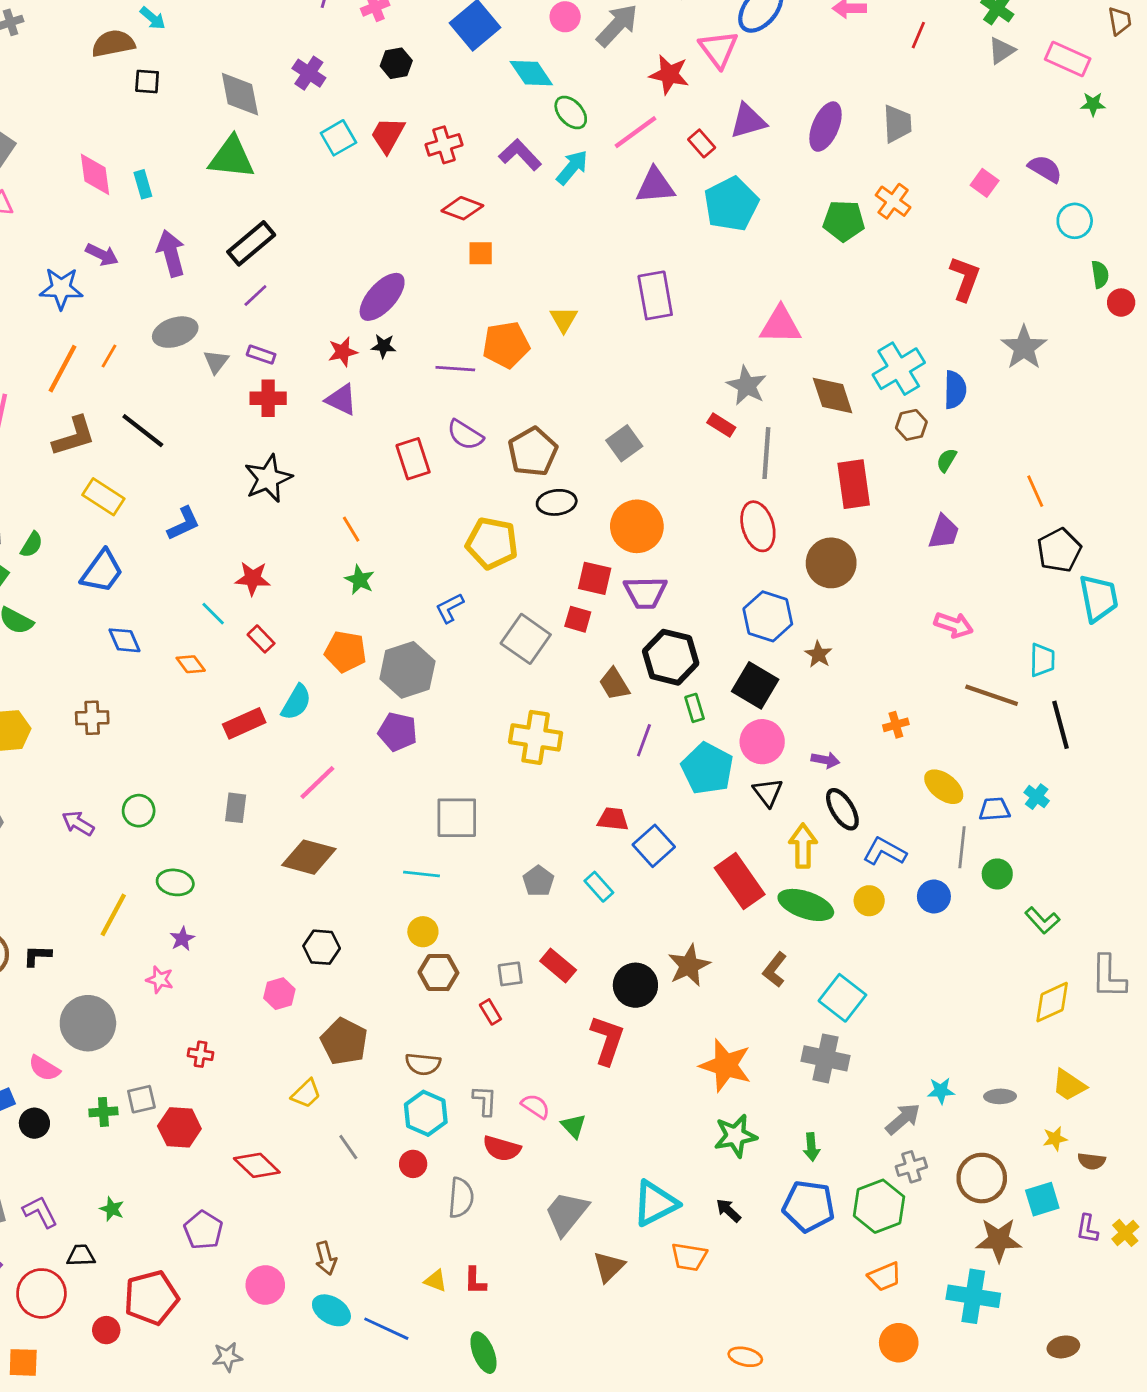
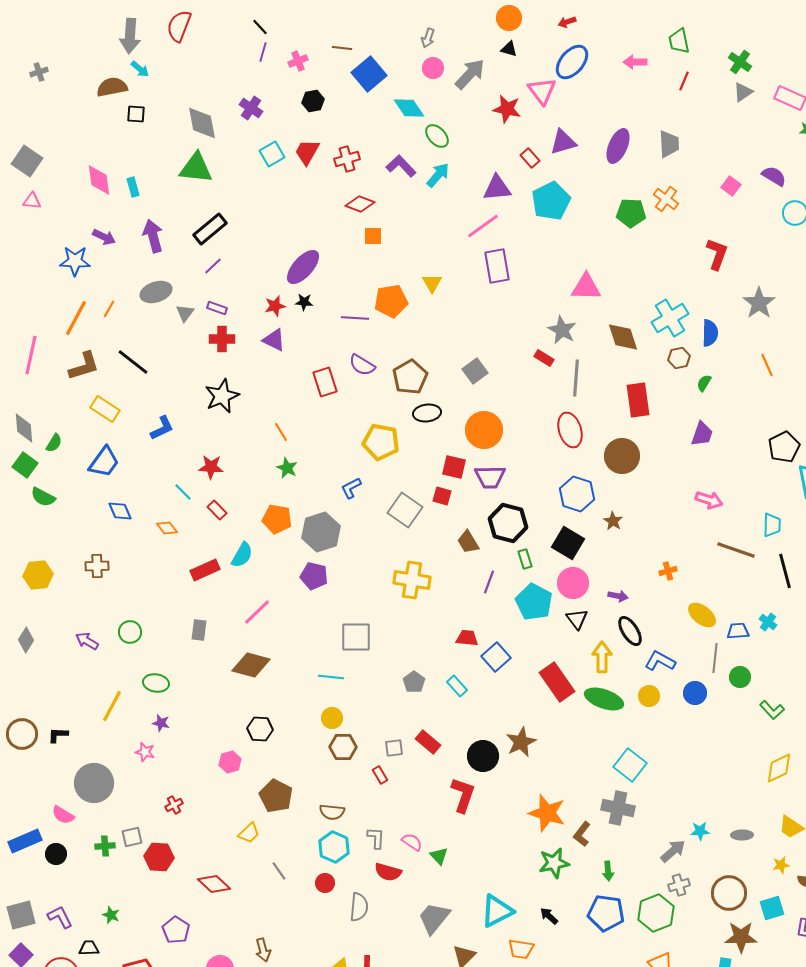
pink line: (635, 132) -> (483, 226), moved
orange line: (1035, 491) -> (767, 365), moved
purple star: (182, 939) -> (161, 723), turned -30
brown L-shape: (775, 970) -> (582, 834), moved
red cross: (201, 1054) -> (174, 805), turned -36

